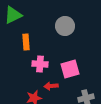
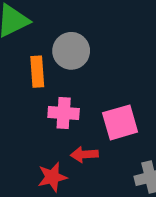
gray circle: (65, 26) -> (71, 51), moved

